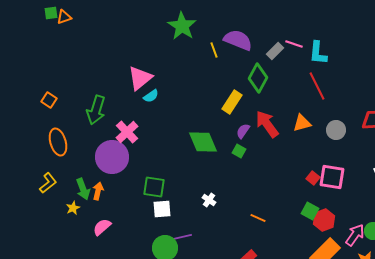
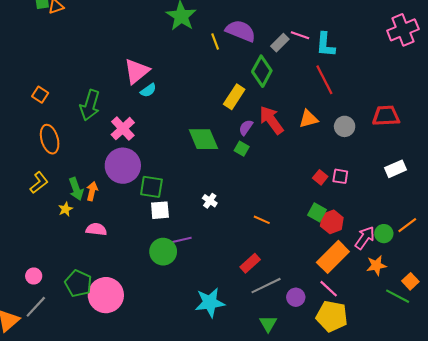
purple circle: (112, 157) -> (123, 166), moved
pink square: (332, 177) -> (340, 176), size x0.6
pink semicircle: (102, 227) -> (96, 229), turned 48

